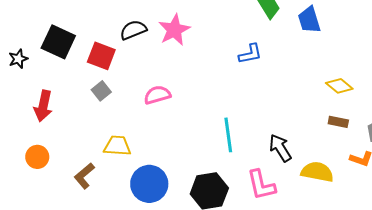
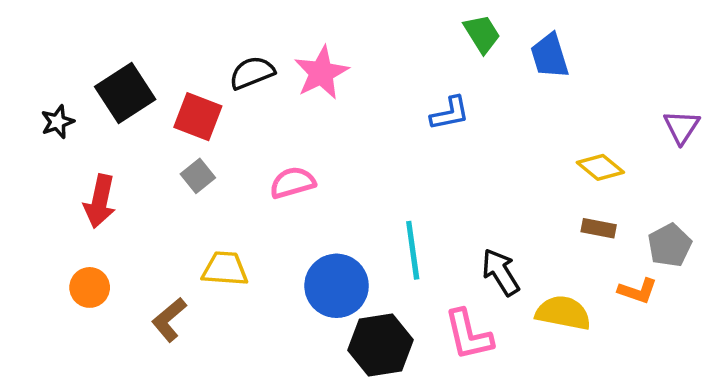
black square: (58, 42) -> (125, 93), turned 32
blue circle: (149, 184) -> (337, 286), moved

